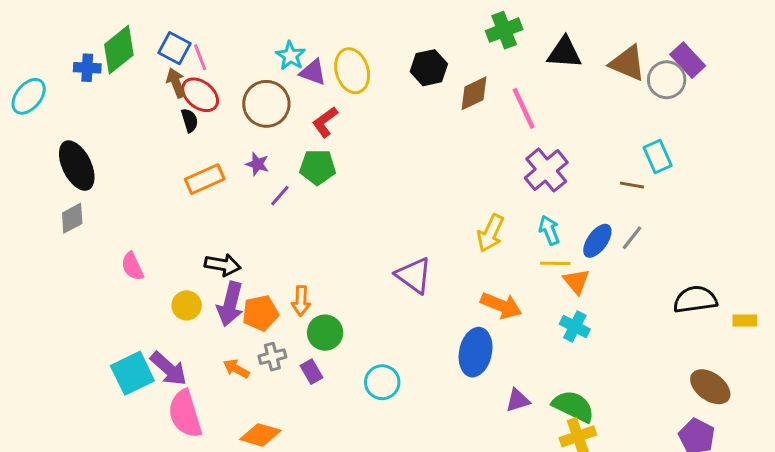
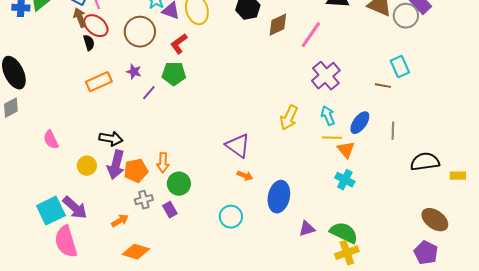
pink line: (524, 108) -> (311, 35), turned 60
gray line: (632, 238) -> (393, 131), moved, turned -36
orange arrow: (501, 305) -> (245, 176), moved, size x0.6
orange arrow: (236, 369) -> (120, 221), moved, turned 120
cyan circle: (382, 382) -> (231, 217), moved
pink semicircle: (185, 414) -> (66, 242), moved

